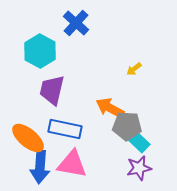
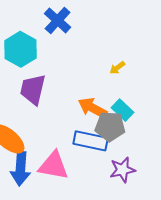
blue rectangle: (65, 129) -> (91, 141), moved
cyan rectangle: (139, 142) -> (122, 110), moved

